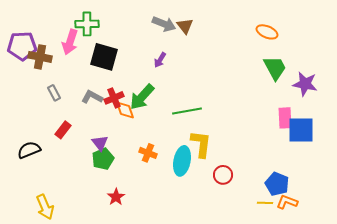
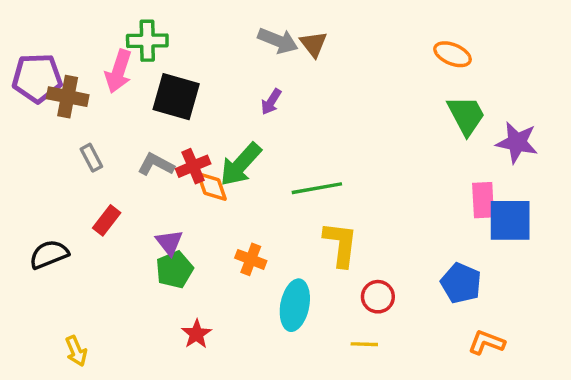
cyan ellipse: (182, 161) -> (295, 305), moved
blue pentagon: (277, 184) -> (461, 283), moved
yellow line: (265, 203) -> (364, 344), moved
yellow arrow: (45, 207) -> (76, 351), size x0.7

